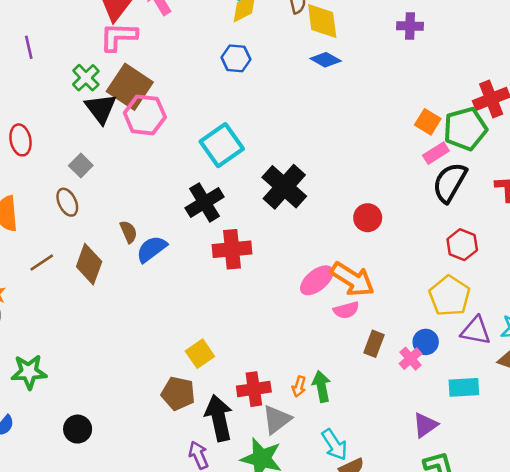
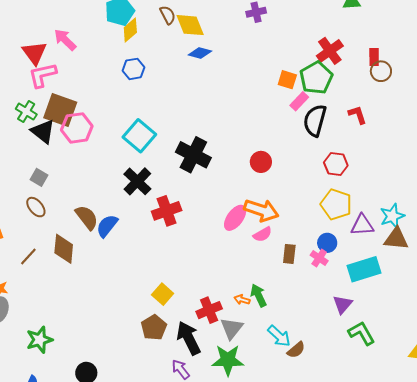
brown semicircle: (128, 232) -> (87, 217), size x1.5
orange arrow: (299, 386) -> (242, 300), turned 105
cyan rectangle: (464, 387) -> (364, 269), size x1.4
brown pentagon: (178, 393) -> (154, 328), turned -30

